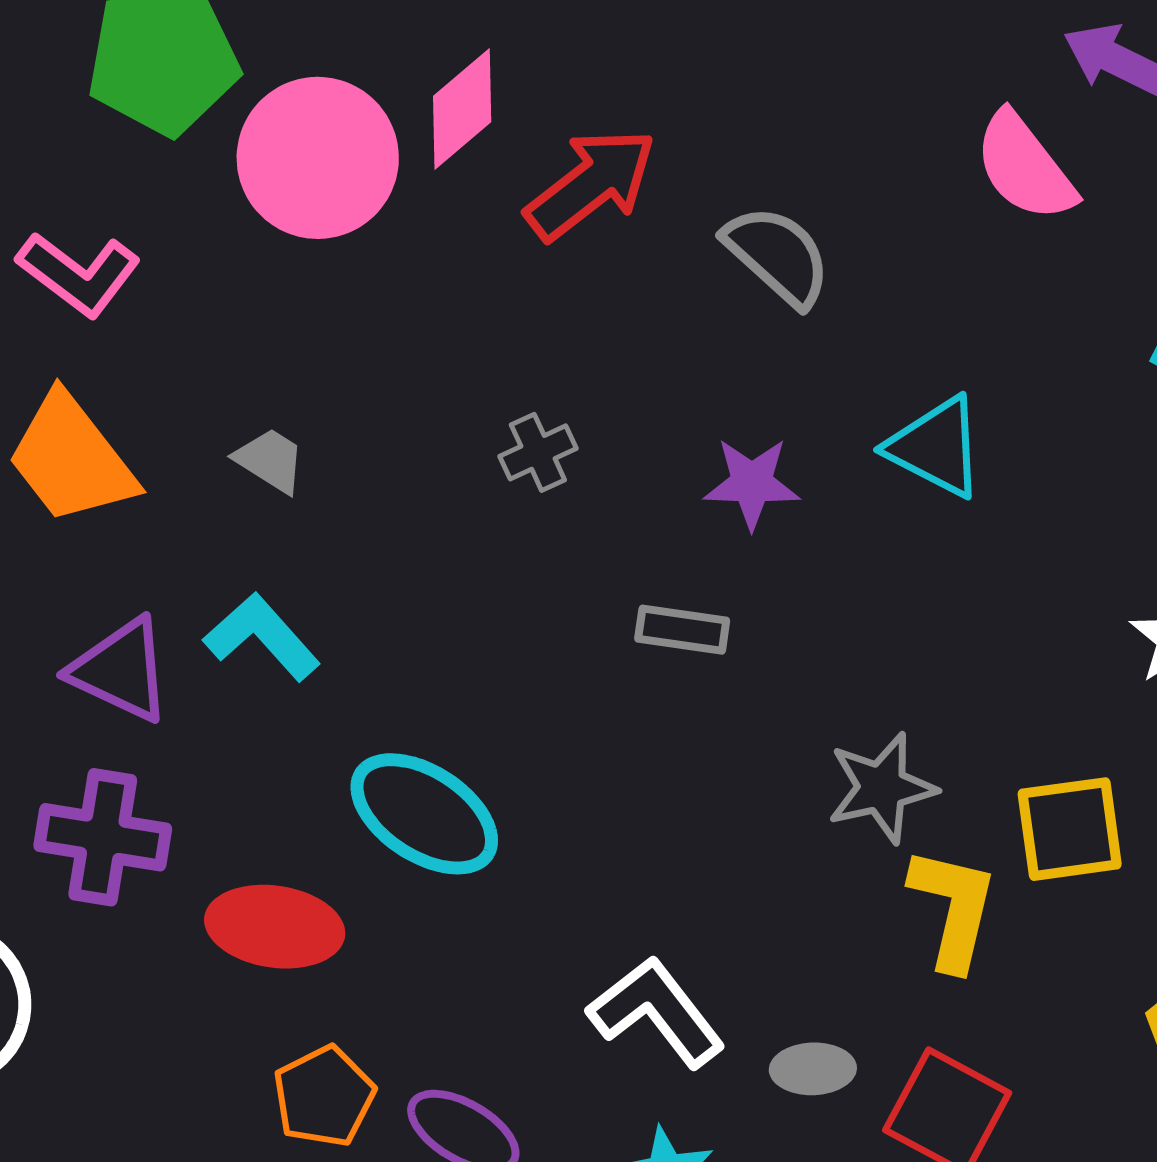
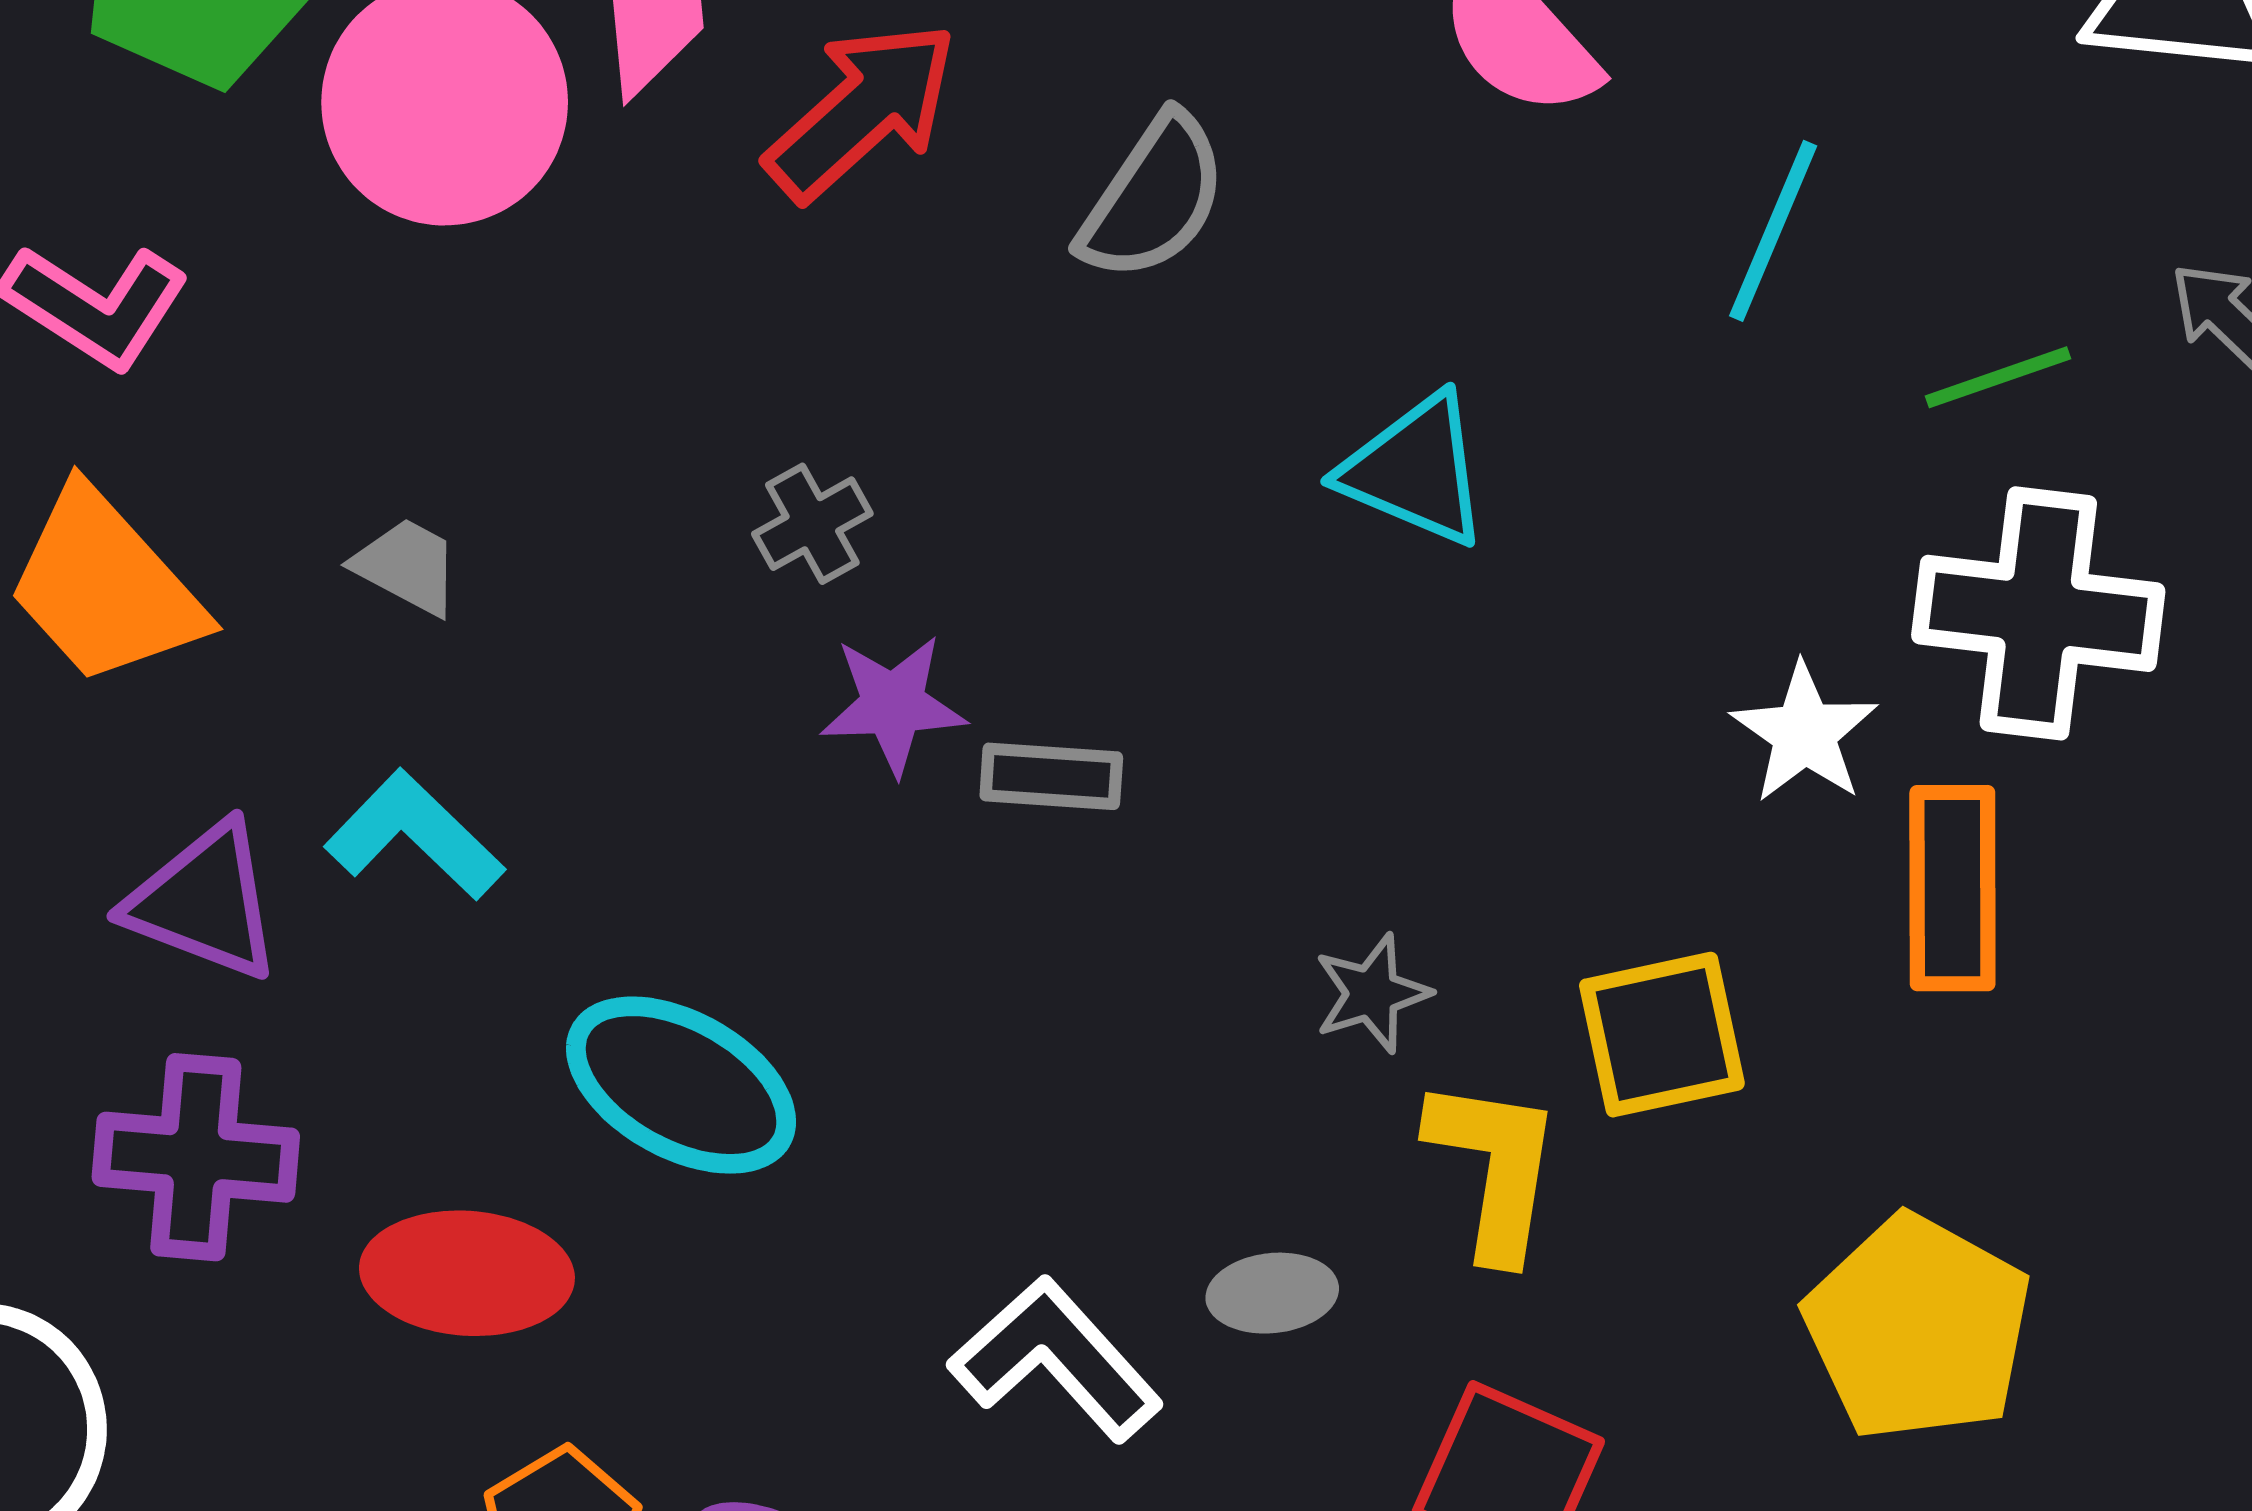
gray semicircle: (778, 255) -> (1153, 198), turned 86
purple star: (752, 483) -> (893, 705), moved
gray star: (882, 788) -> (1372, 993), size x0.7
gray ellipse: (813, 1069) -> (1272, 1293), moved

